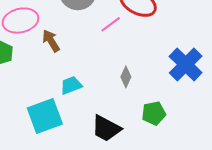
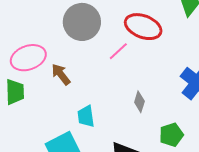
cyan trapezoid: (71, 85) -> (86, 116), turned -70

